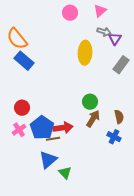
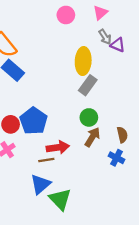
gray arrow: (104, 32) -> (105, 37), turned 40
purple triangle: (115, 39) -> (118, 45), turned -40
gray rectangle: (121, 65) -> (88, 85), moved
blue pentagon: (42, 128) -> (34, 121), moved
green triangle: (65, 173) -> (60, 199), size x1.5

